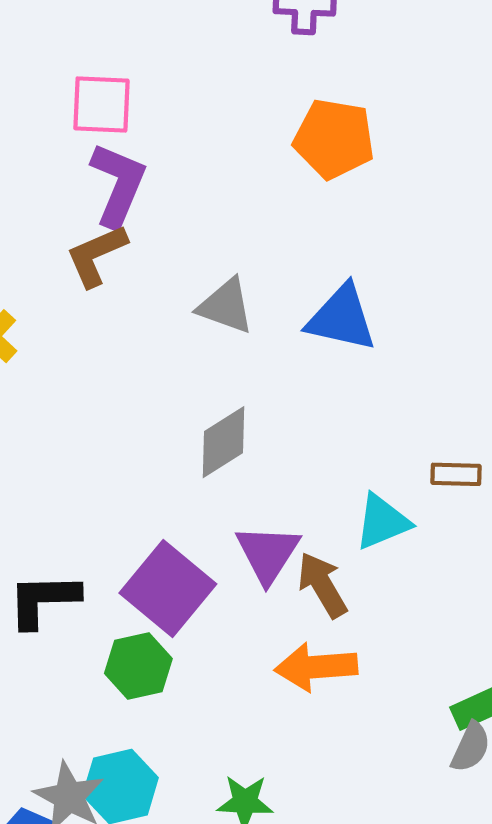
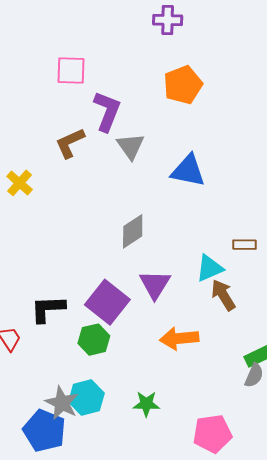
orange pentagon: (334, 139) -> (183, 85), turned -30
purple L-shape: (118, 185) -> (107, 111), moved
gray triangle: (226, 306) -> (131, 146), moved, turned 36
brown arrow: (322, 585) -> (223, 295), moved

